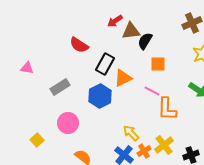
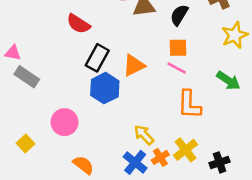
black semicircle: (145, 41) -> (179, 15), moved
black rectangle: (105, 64) -> (97, 58), moved
gray rectangle: (60, 87) -> (27, 77), moved, turned 66
pink line: (152, 91) -> (177, 68), moved

